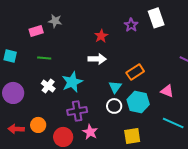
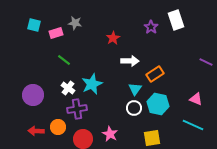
red star: (101, 36) -> (113, 38), moved
cyan square: (10, 56) -> (34, 25), moved
green line: (44, 58) -> (64, 60), turned 32
white arrow: (97, 59) -> (130, 61), moved
pink triangle: (167, 91) -> (196, 99), moved
purple cross: (77, 111) -> (77, 109), moved

